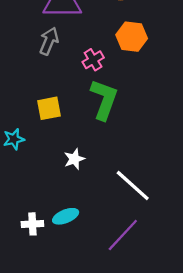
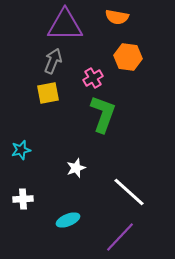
yellow square: (49, 108) -> (48, 93), moved
white cross: (32, 224) -> (23, 199), moved

